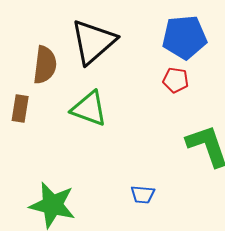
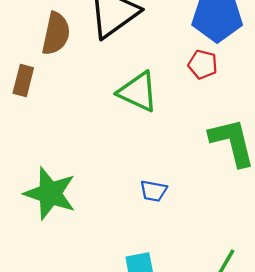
green triangle: (89, 109) -> (138, 92), moved

